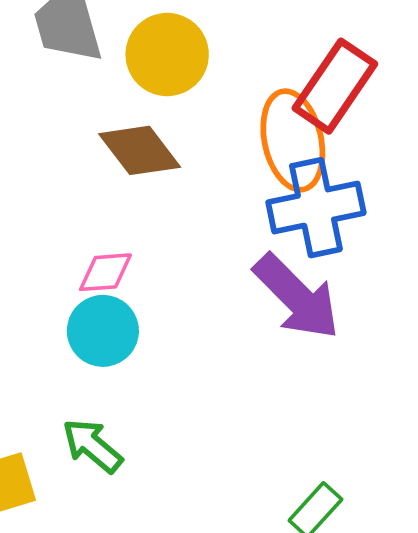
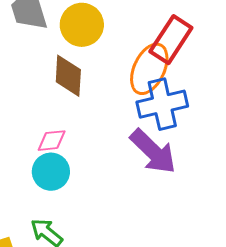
orange ellipse: (293, 140) -> (149, 69), turned 39
brown diamond: (140, 150) -> (68, 76), turned 42

